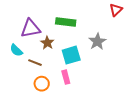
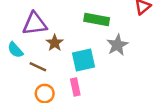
green rectangle: (66, 22) -> (97, 20), moved

